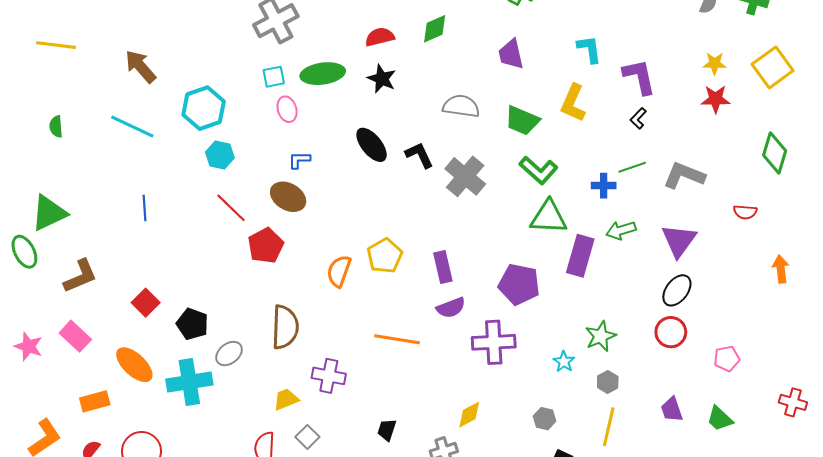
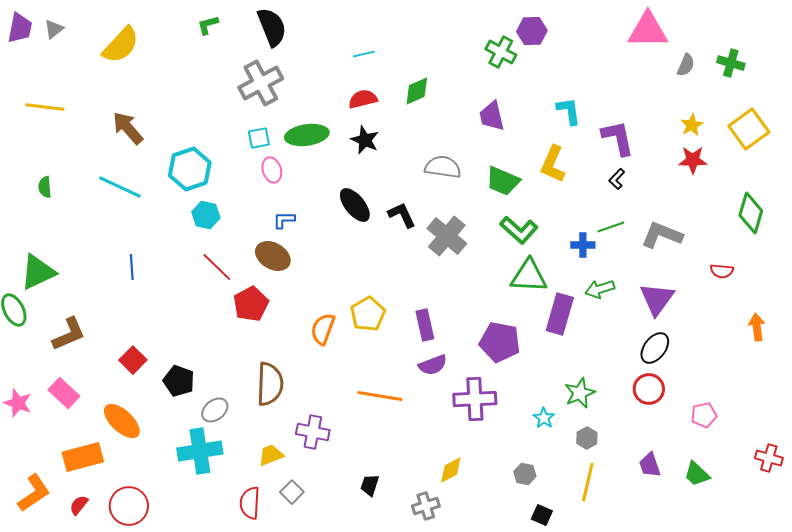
yellow star: (715, 63) -> (692, 125), turned -30
cyan cross: (189, 382) -> (200, 451), moved
orange rectangle: (95, 401) -> (83, 457), size x1.4

